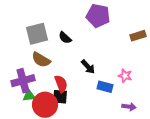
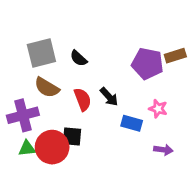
purple pentagon: (98, 16) -> (147, 64), moved
red semicircle: (61, 84) -> (83, 99), moved
green triangle: (29, 96) -> (27, 148), moved

